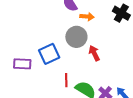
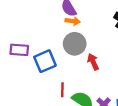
orange arrow: (87, 17) -> (73, 21), moved
purple rectangle: (22, 64) -> (19, 50), moved

